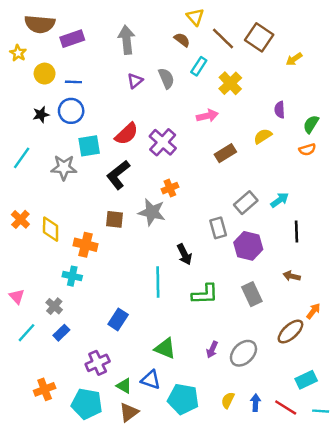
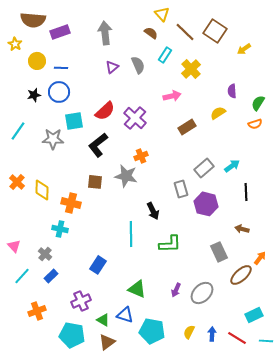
gray rectangle: (252, 294) -> (219, 252), moved
orange cross: (45, 389) -> (37, 311), moved

